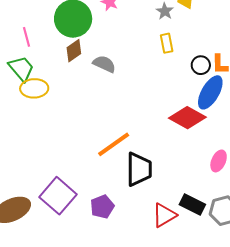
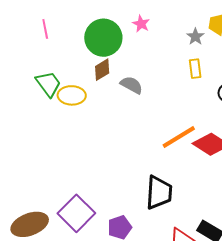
pink line: (27, 37) -> (45, 29), moved
yellow ellipse: (34, 88) -> (72, 95), moved
orange line: (114, 144) -> (179, 137), moved

